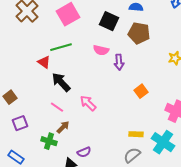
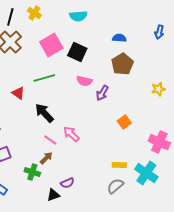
black square: (109, 21) -> (77, 52), moved
brown pentagon: (139, 33) -> (122, 64), turned 30
red triangle: (44, 62) -> (18, 93), moved
purple arrow: (119, 62) -> (102, 93), turned 35
pink line: (57, 107) -> (50, 140), moved

